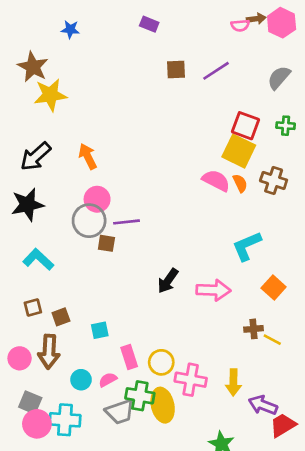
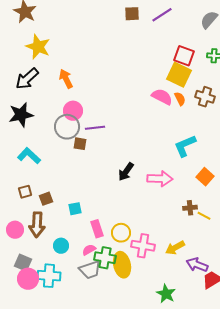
yellow star: (50, 95) -> (38, 47), moved, turned 30
pink semicircle: (108, 380) -> (89, 250), moved
yellow arrow: (233, 382) -> (175, 248), turned 60

